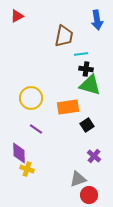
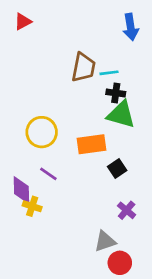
brown trapezoid: (64, 36) -> (83, 67), moved
purple diamond: (19, 153) -> (21, 190), moved
yellow cross: (27, 169) -> (32, 206), moved

